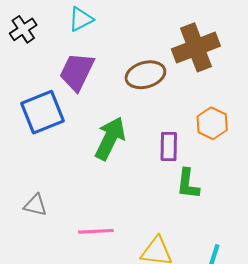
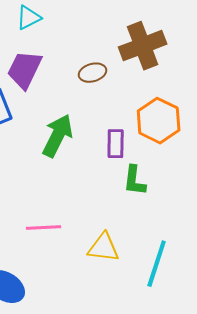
brown ellipse: (145, 75) -> (93, 73), size x0.7
orange hexagon: (212, 123) -> (159, 121), size x1.4

